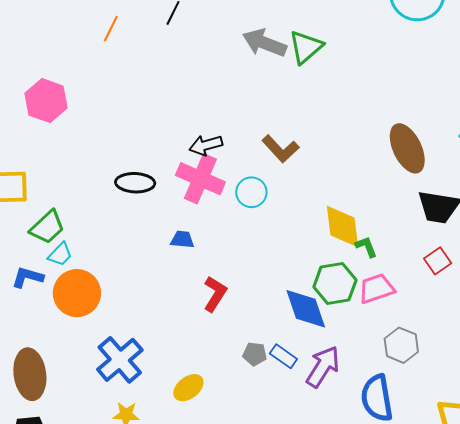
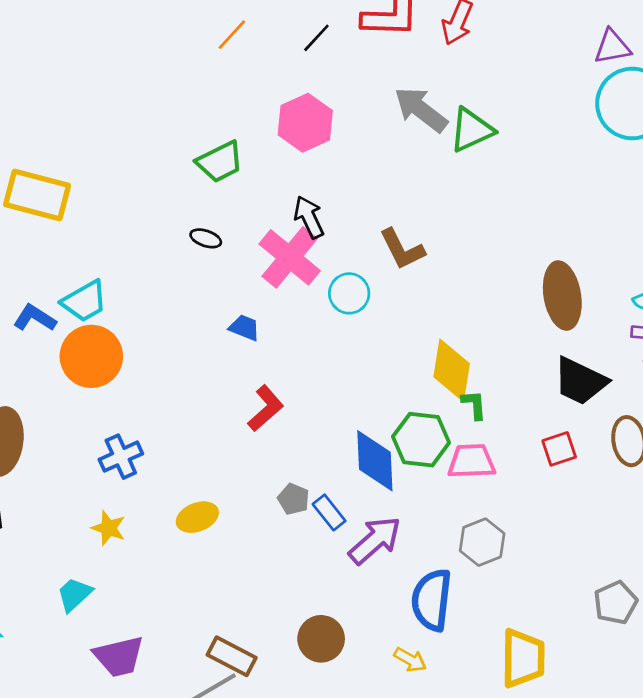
pink hexagon: (46, 101) -> (305, 123), moved
black arrow: (206, 145) -> (309, 217), turned 64
black ellipse: (135, 183) -> (206, 238), size x0.6
green trapezoid: (47, 227) -> (220, 162), moved
cyan trapezoid: (60, 254) -> (84, 301), size x1.4
blue cross: (120, 360) -> (121, 457), size x0.7

